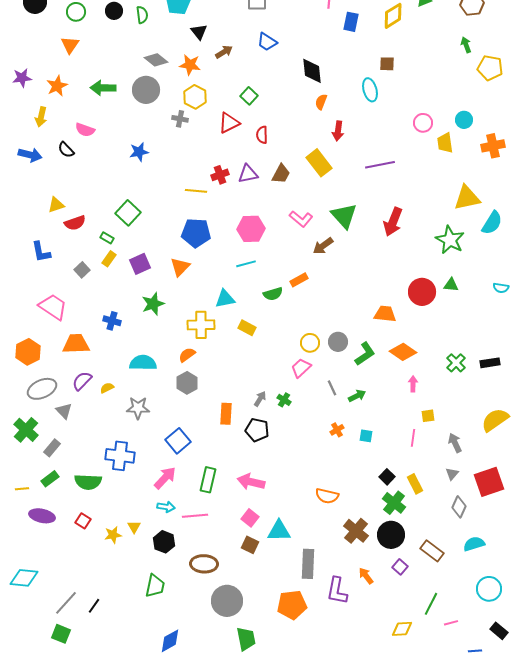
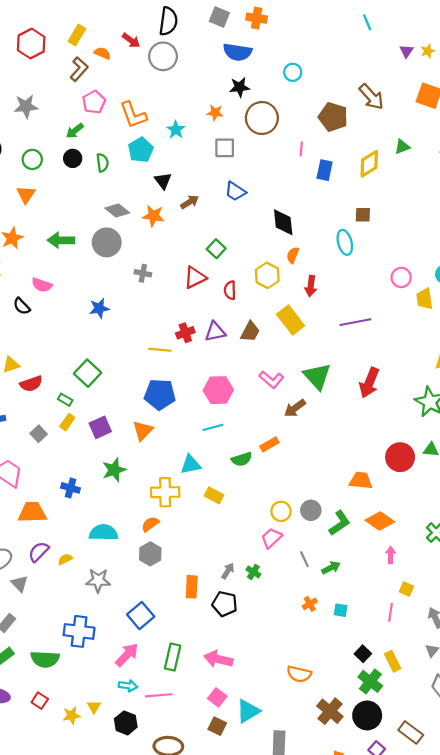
yellow hexagon: (195, 97) -> (267, 275), moved
yellow square: (428, 416) -> (406, 589), turned 32
cyan triangle: (279, 531) -> (248, 711), turned -30

